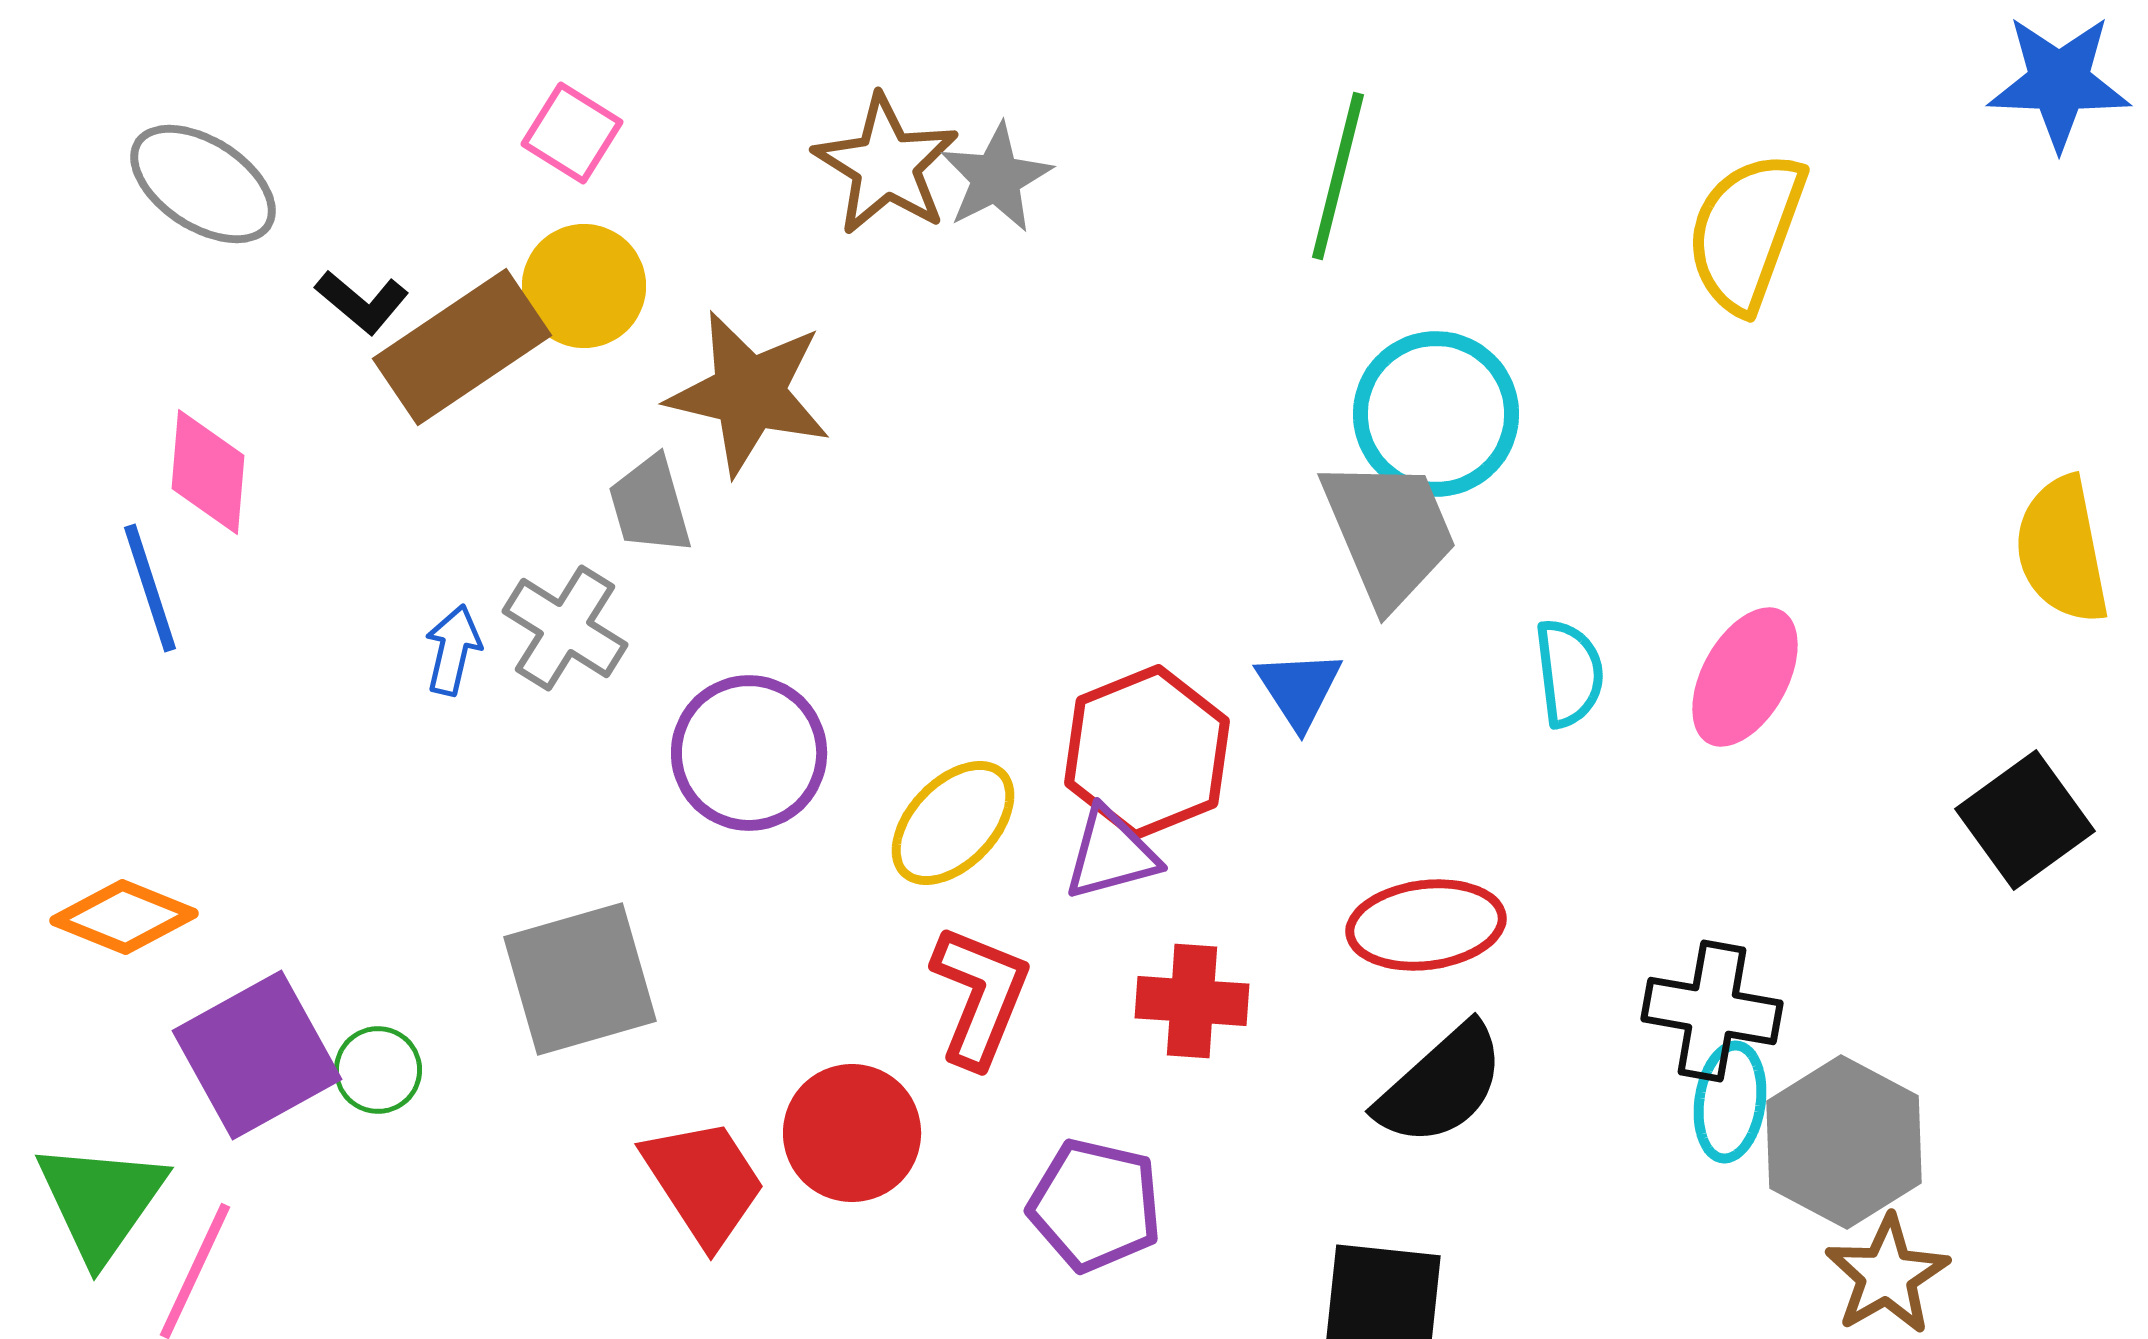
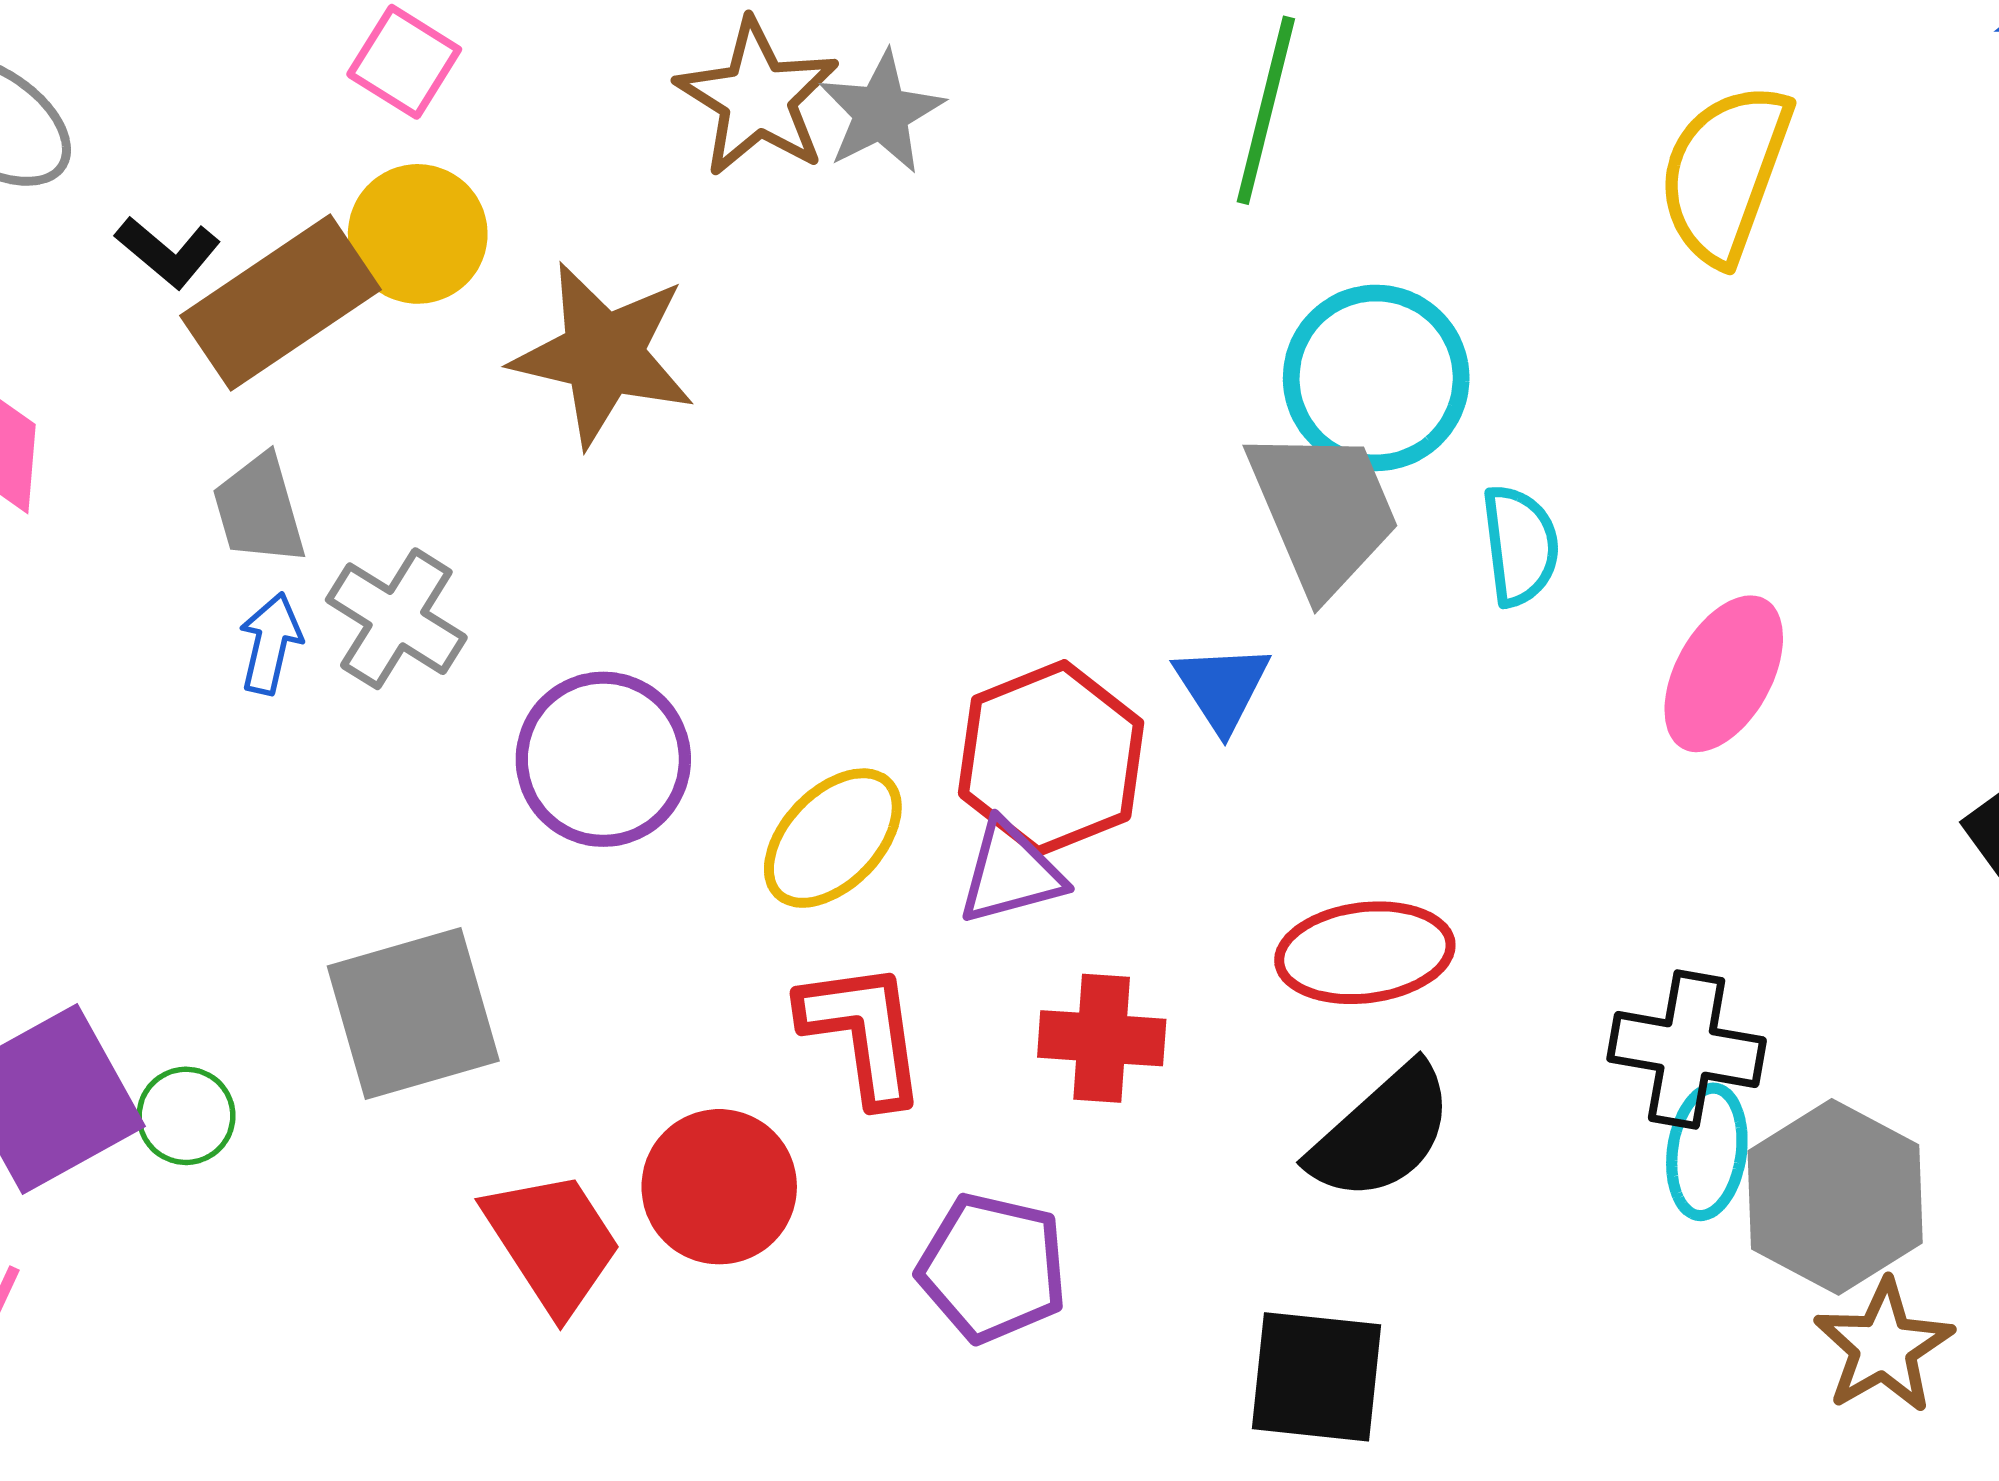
gray trapezoid: (650, 505) -> (259, 510), moved
cyan semicircle: (1569, 673) -> (1520, 546), moved
red L-shape: (980, 996) -> (863, 1033), turned -30

